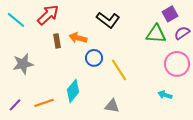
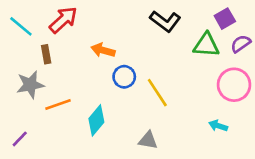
black L-shape: (108, 20) -> (165, 21), moved
brown rectangle: (57, 41) -> (46, 54), moved
orange line: (44, 103) -> (58, 105), moved

